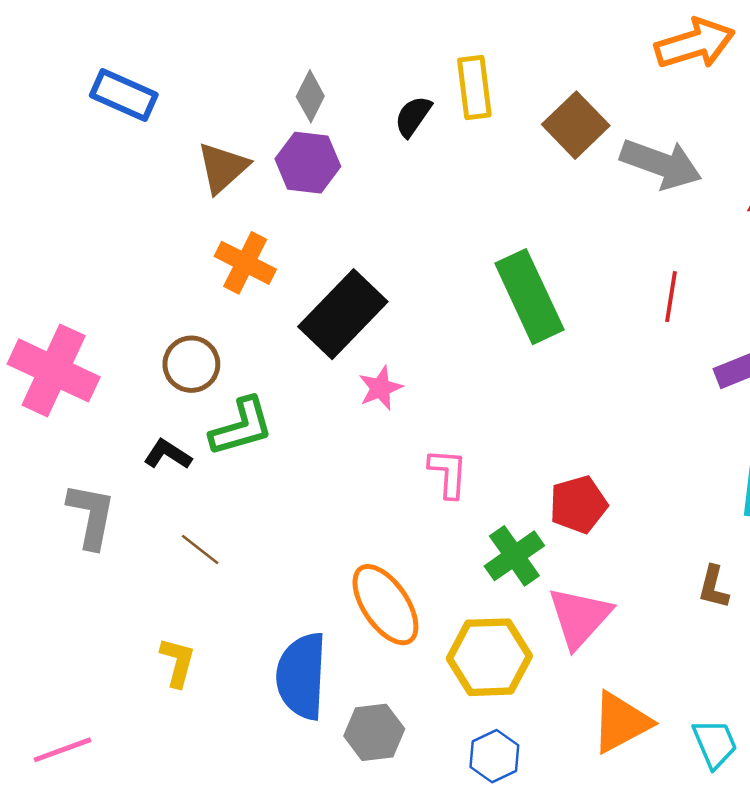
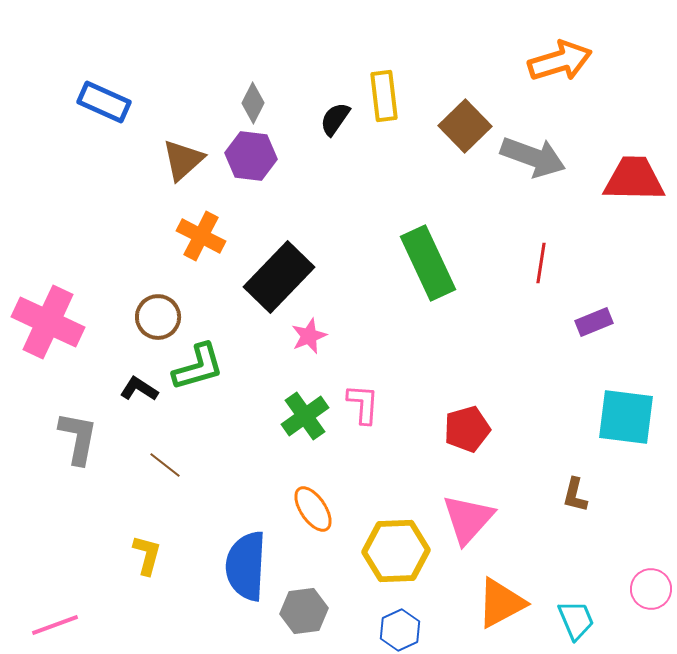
green cross: (514, 556) -> (305, 416), moved
orange ellipse: (385, 605) -> (313, 509), size x0.7

